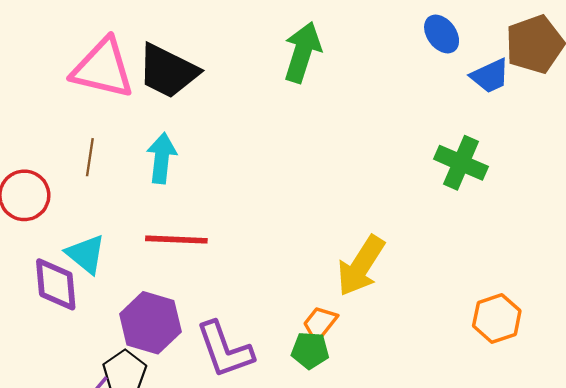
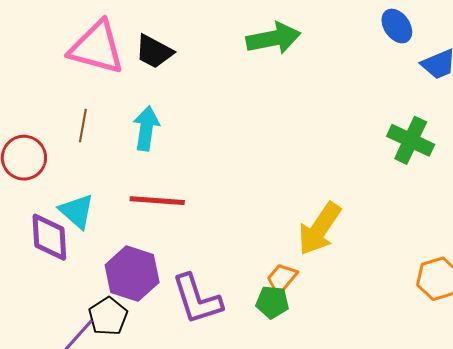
green arrow: (302, 52) -> (273, 38), turned 60
black trapezoid: (168, 71) -> (154, 52), size x0.7

